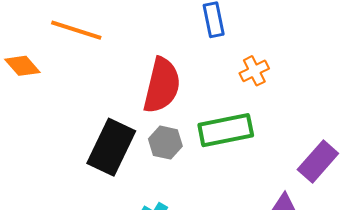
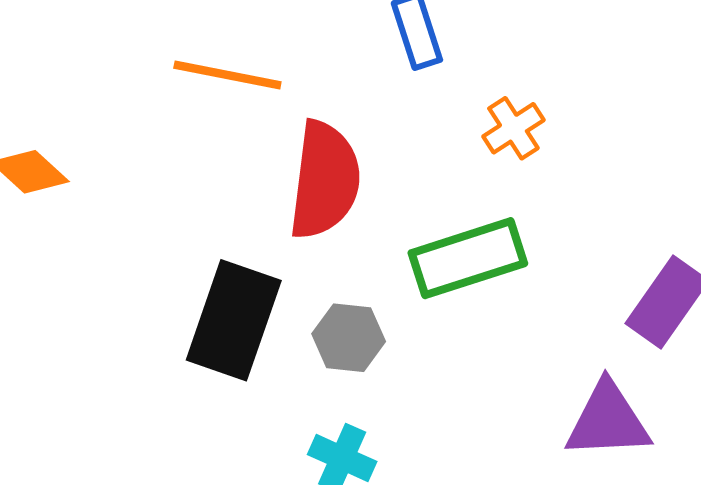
orange line: (76, 30) -> (227, 75), moved
gray hexagon: (165, 143) -> (349, 338), moved

